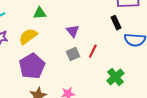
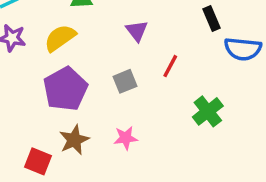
gray square: (73, 54) -> (125, 81), moved

